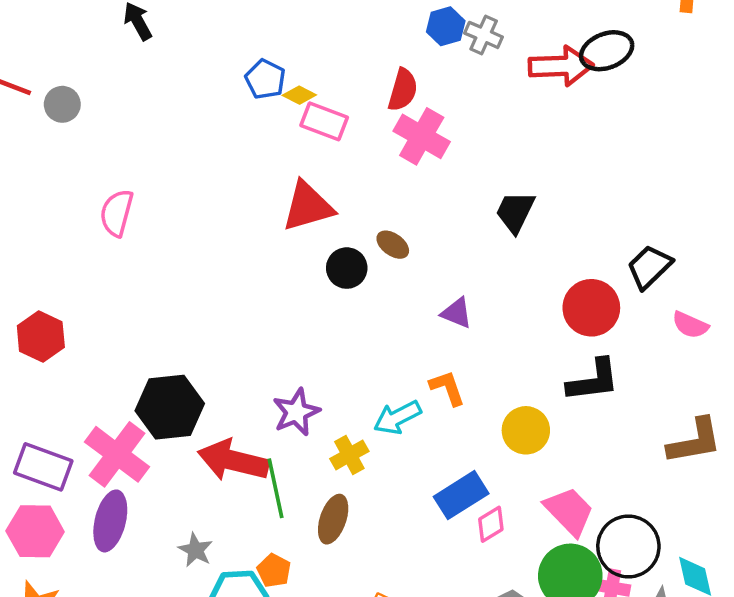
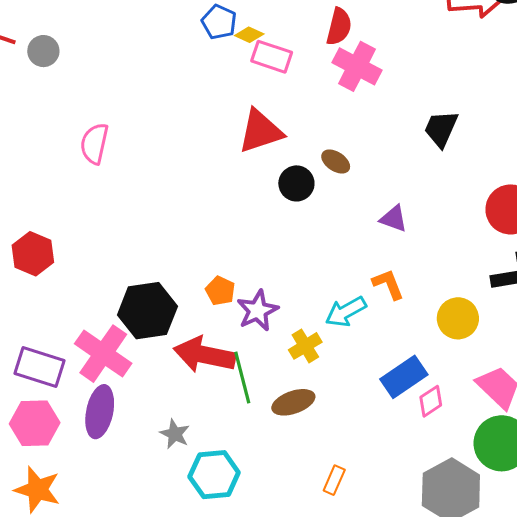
brown ellipse: (333, 519) -> (293, 402), turned 54
orange pentagon: (274, 571) -> (220, 291), moved

